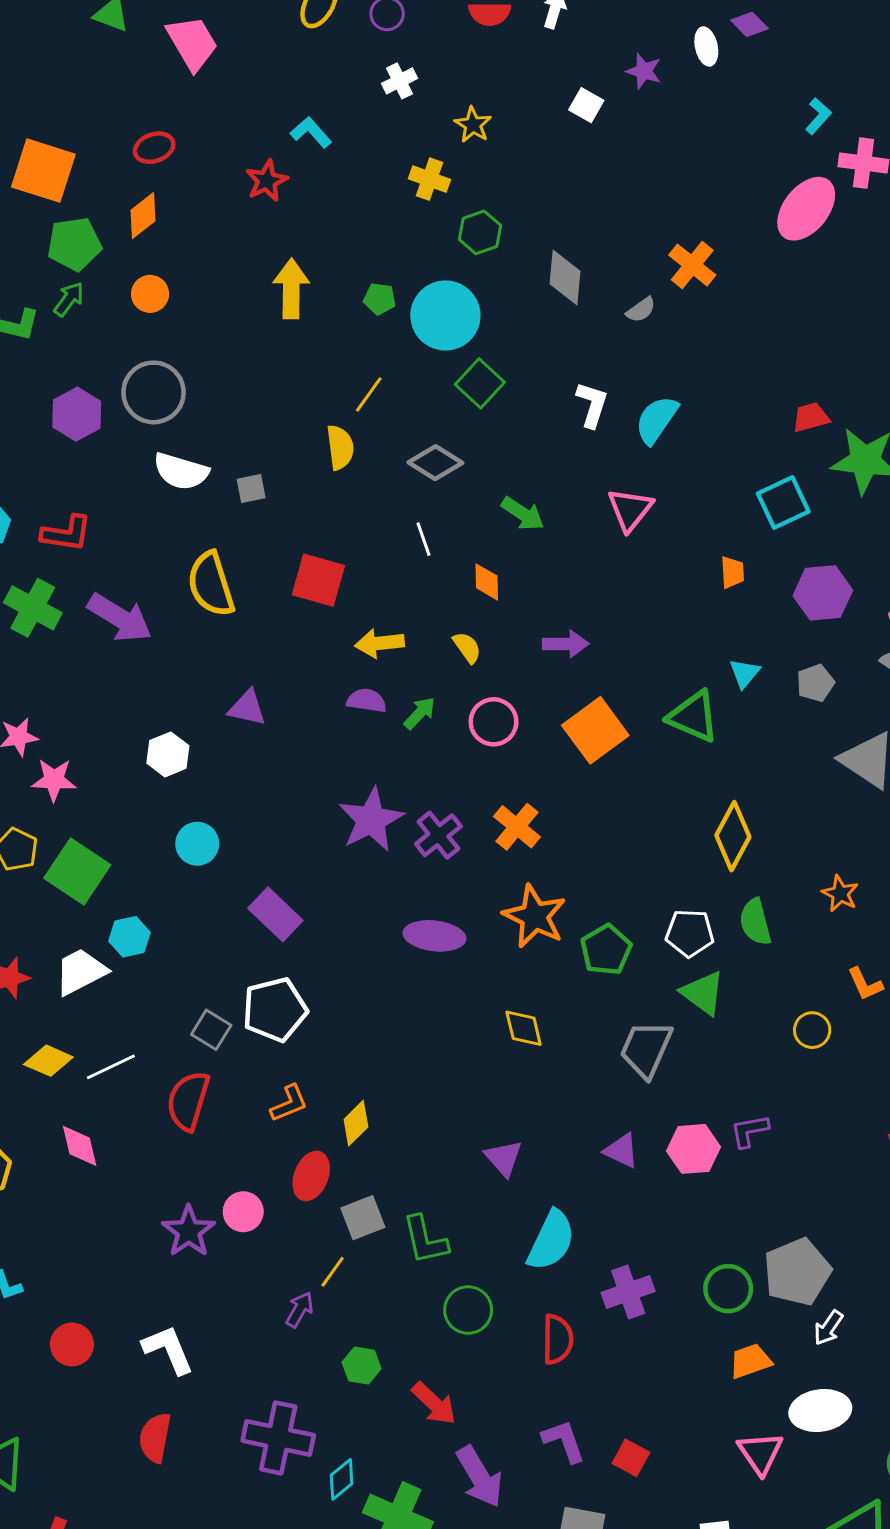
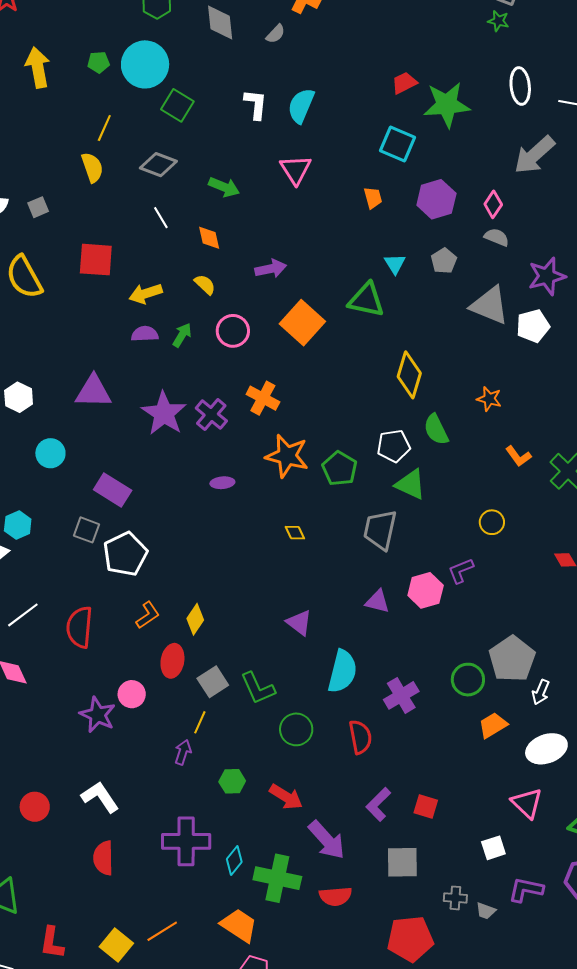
cyan square: (783, 503) -> (398, 144), turned -30
purple triangle: (247, 708) -> (93, 392), moved, size x1.4
purple ellipse: (434, 936) -> (222, 483), size x0.6
yellow diamond: (524, 1028) -> (295, 533), size x0.7
gray square: (211, 1030) -> (87, 530), moved
yellow circle: (812, 1030) -> (492, 522), moved
purple L-shape: (564, 1441) -> (378, 804), turned -104
pink triangle: (760, 1453) -> (527, 803), moved

